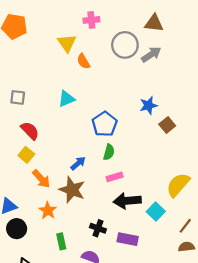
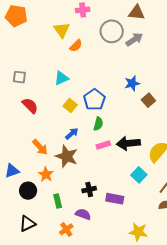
orange semicircle: (83, 61) -> (76, 46), turned -104
yellow square: (26, 155) -> (70, 105), moved
black arrow: (127, 201) -> (128, 143), moved
black cross: (98, 228) -> (89, 189), turned -32
black circle: (17, 229) -> (28, 191), moved

